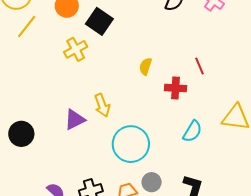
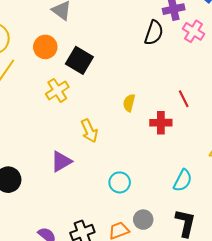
yellow arrow: (102, 105) -> (89, 131), moved
cyan semicircle: (192, 131) -> (183, 180), moved
cyan circle: (131, 144) -> (120, 182), size x0.6

